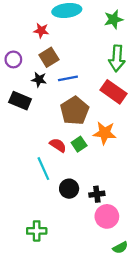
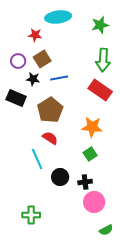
purple circle: (13, 59) -> (18, 61), moved
brown pentagon: (75, 111) -> (50, 110), moved
green square: (79, 144) -> (90, 154), moved

